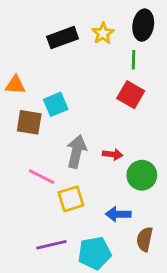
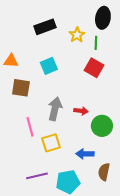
yellow star: (103, 33) -> (77, 35), moved
cyan square: (56, 104) -> (49, 66), moved
pink line: (42, 177) -> (30, 127), turned 48

